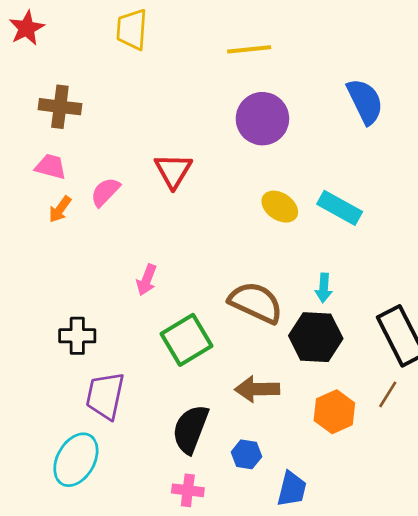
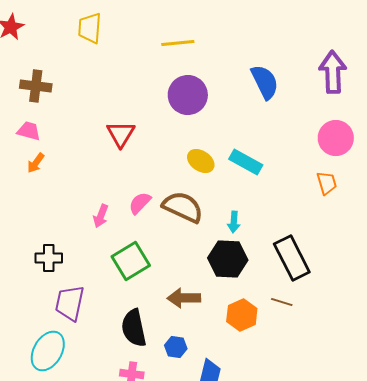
pink semicircle: (105, 192) -> (140, 203), moved
brown semicircle: (256, 303) -> (183, 207), moved
brown line: (388, 394) -> (282, 302), turned 75
black semicircle: (191, 429) -> (134, 328), turned -33

